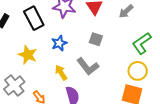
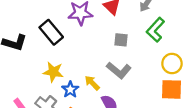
blue star: (59, 43) -> (70, 89), moved
green L-shape: (142, 43) -> (155, 30), moved

